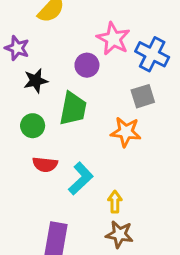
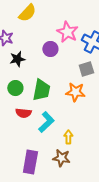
green trapezoid: (73, 109) -> (41, 90), moved
brown star: (120, 234) -> (61, 158), moved

